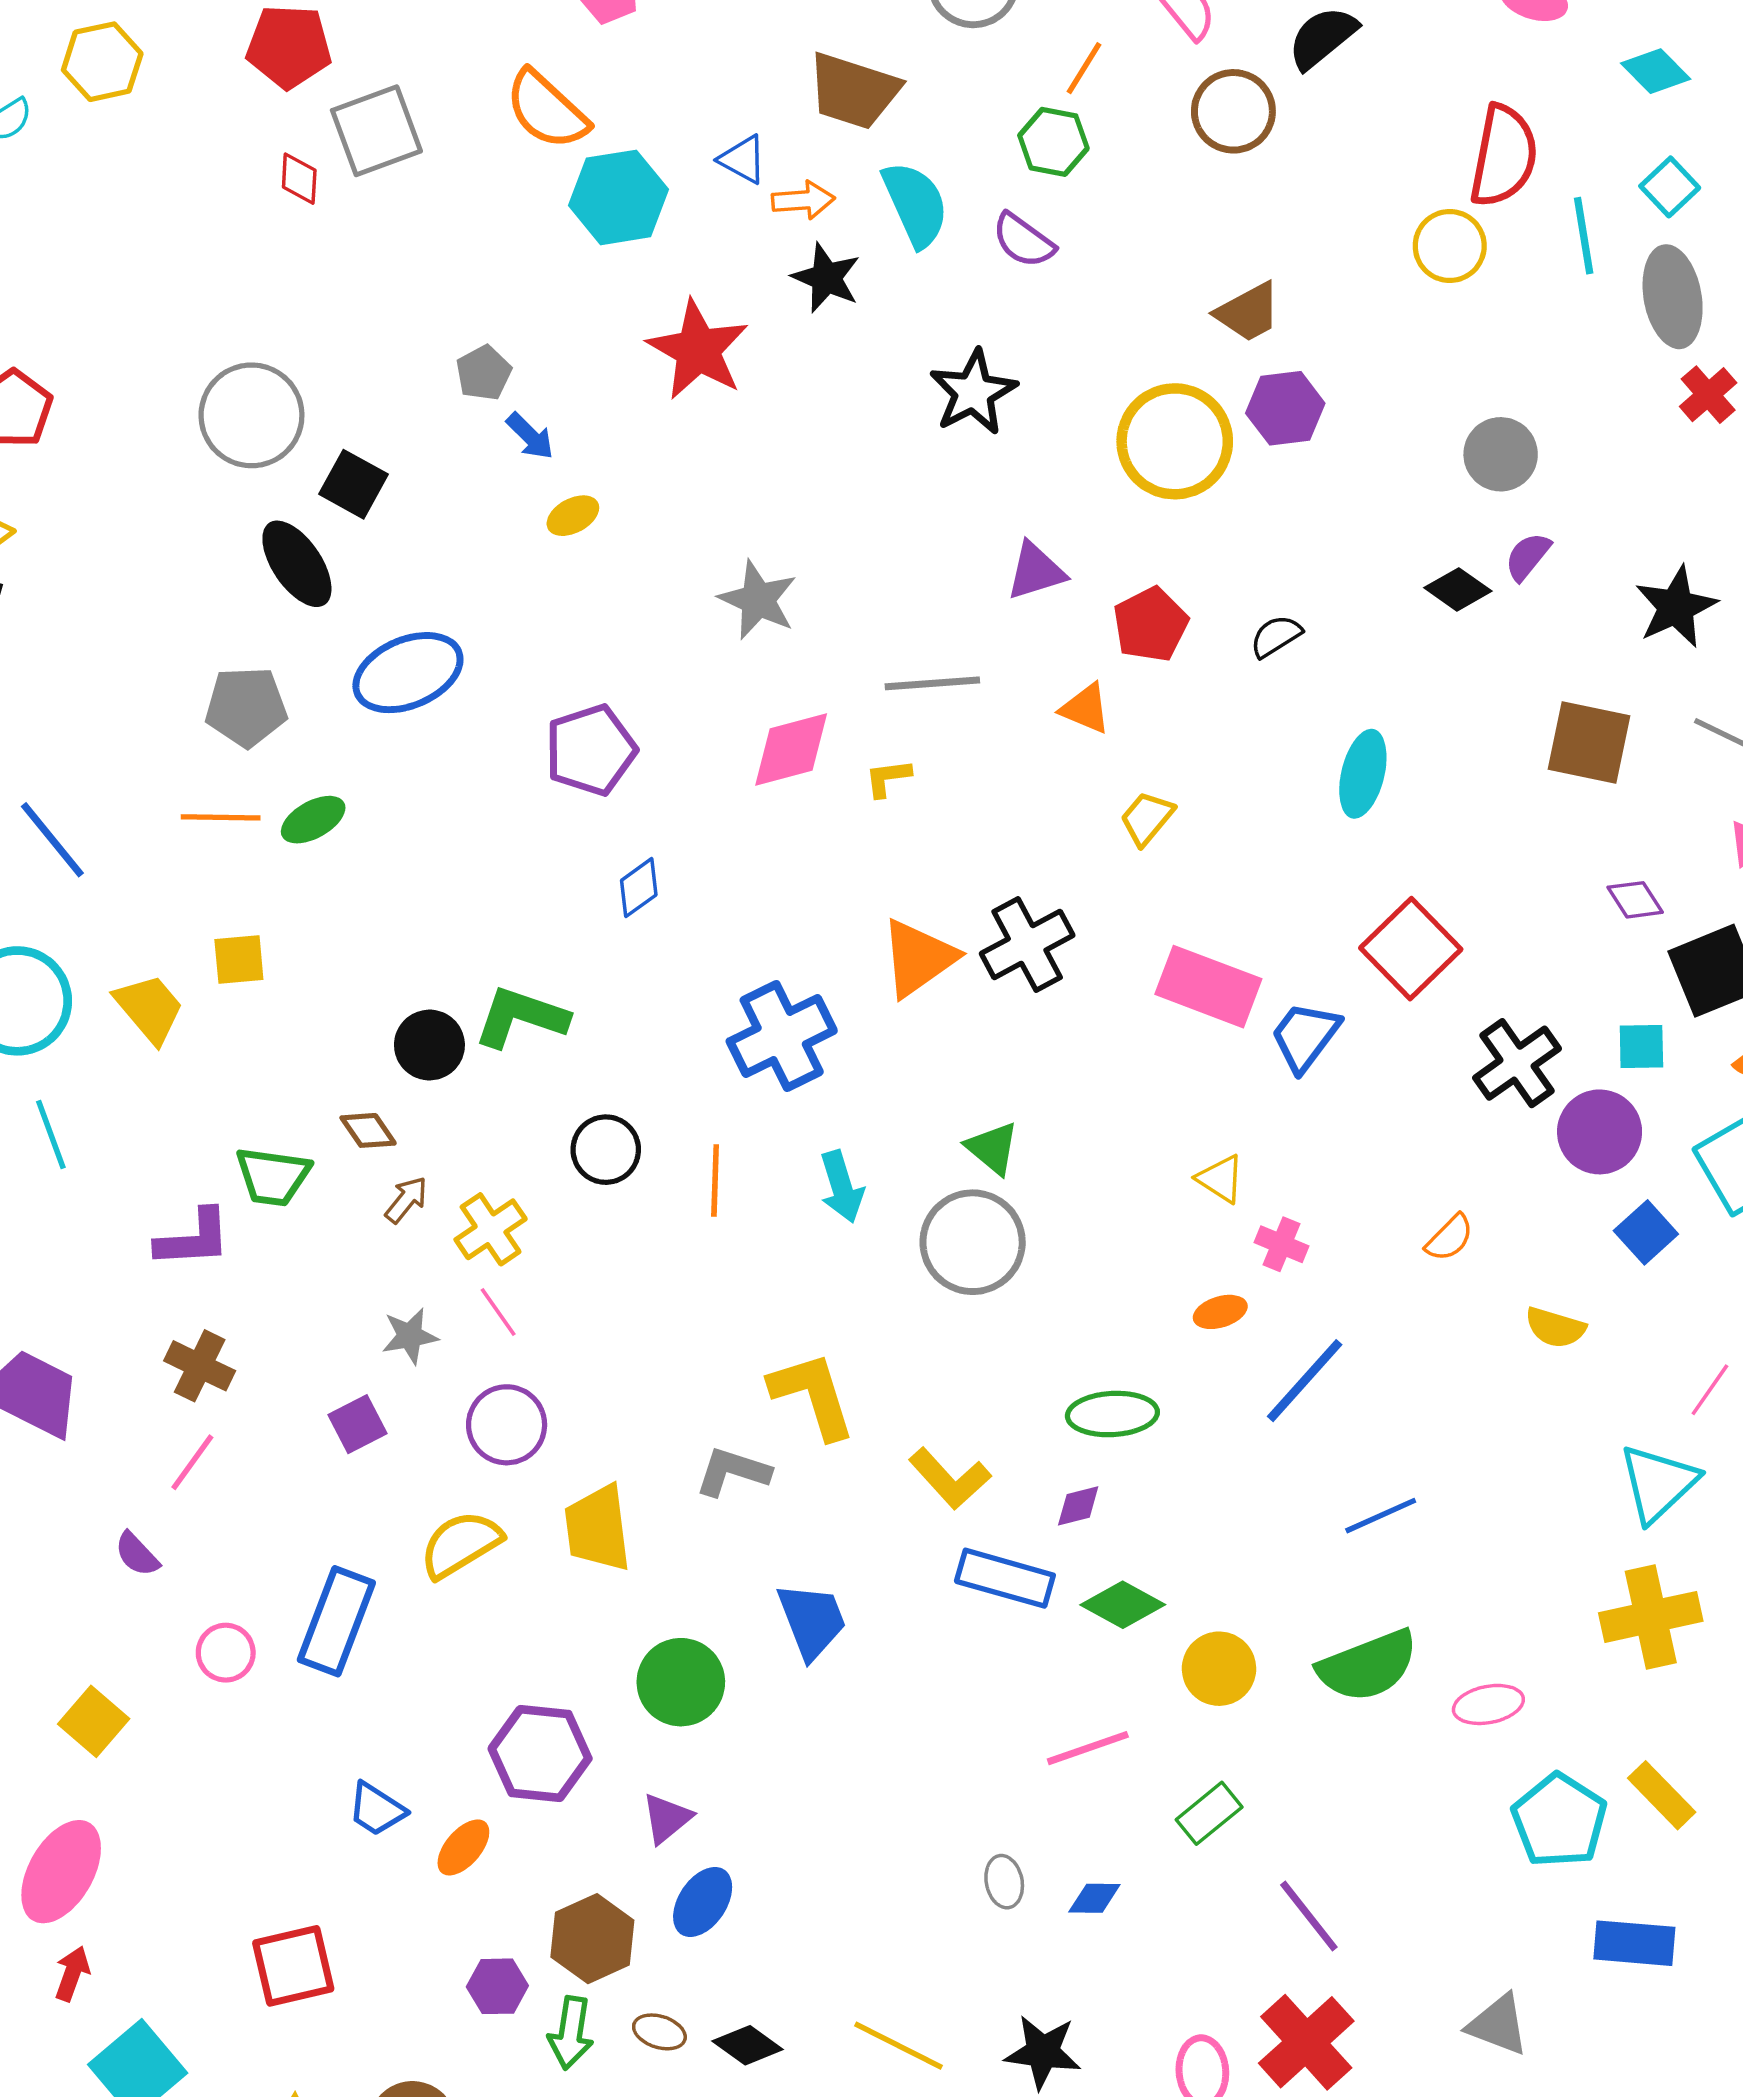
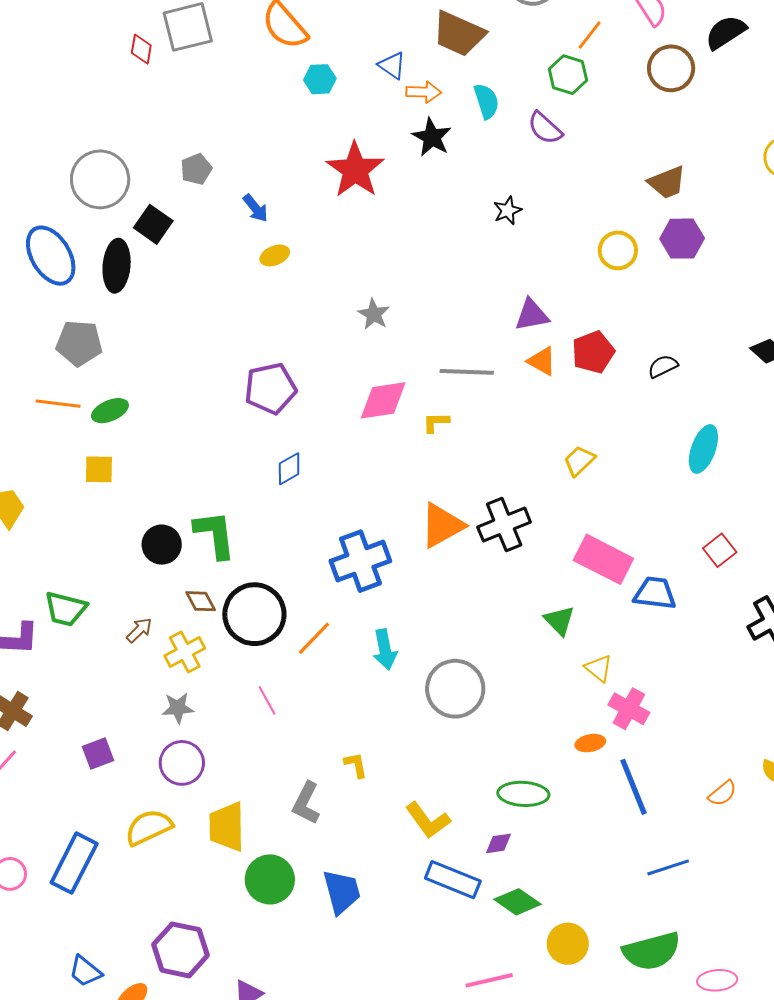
cyan hexagon: (618, 197) -> (320, 79), size x0.6
cyan semicircle: (915, 204) -> (486, 101), size x0.7
gray pentagon: (484, 373) -> (196, 169), moved
black star: (973, 392) -> (508, 211), size x0.6
yellow circle: (1175, 441) -> (618, 250), size x0.6
black ellipse: (297, 564) -> (117, 266), turned 33
gray star: (758, 600) -> (374, 314), size x0.7
blue ellipse: (408, 673) -> (51, 256), moved, turned 76
orange triangle: (1085, 709) -> (542, 361), moved
red square: (1411, 949) -> (720, 550), size x0.6
yellow square: (239, 959) -> (99, 469), moved
green L-shape: (521, 1017) -> (215, 534), turned 58
blue trapezoid: (1305, 1036) -> (655, 593), turned 54
brown diamond: (368, 1130) -> (201, 601), moved
green triangle: (992, 1148) -> (559, 620), moved
black circle: (606, 1150) -> (254, 614), size x1.6
orange line: (715, 1180) -> (314, 638), turned 36
orange semicircle: (1449, 1238) -> (722, 793), moved
pink cross: (1282, 1244) -> (629, 709), size x1.4
pink line: (498, 1312) -> (267, 700), moved
gray star: (410, 1336) -> (178, 708), moved
blue line: (1305, 1381) -> (634, 787), turned -70
yellow L-shape: (813, 1395) -> (356, 765), size x0.5
gray L-shape: (733, 1472) -> (306, 803), turned -87
green circle: (681, 1682) -> (270, 879), moved

